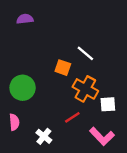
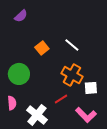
purple semicircle: (25, 19) -> (21, 16), turned 144
orange square: (63, 68) -> (42, 48), moved, turned 32
white cross: (44, 136) -> (37, 115), size x1.5

